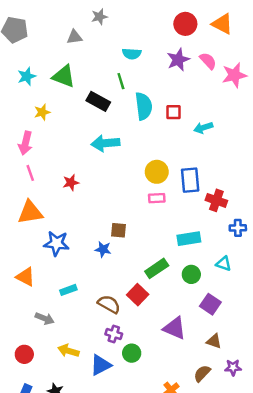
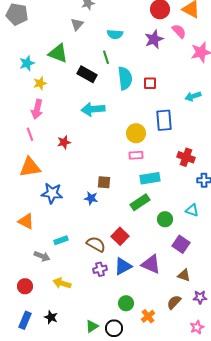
gray triangle: (74, 37) -> (77, 24), moved, turned -40
pink semicircle: (208, 61) -> (179, 31), moved
cyan star: (27, 76) -> (27, 63), moved
cyan arrow: (203, 128) -> (193, 96), moved
pink arrow: (25, 143) -> (37, 109), moved
blue rectangle: (190, 180) -> (164, 120), moved
cyan rectangle: (189, 239) -> (150, 178), moved
green rectangle: (157, 268) -> (140, 202), moved
cyan rectangle: (68, 290) -> (61, 240), moved
purple cross: (114, 334) -> (100, 269), turned -32
green circle: (132, 353) -> (126, 303), moved
blue triangle: (101, 365) -> (123, 266), moved

